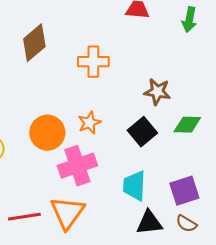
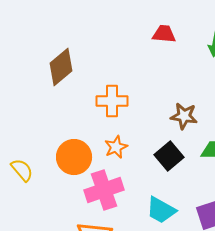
orange cross: (93, 62) -> (112, 101), moved
cyan trapezoid: (134, 186) -> (161, 210), turned -64

